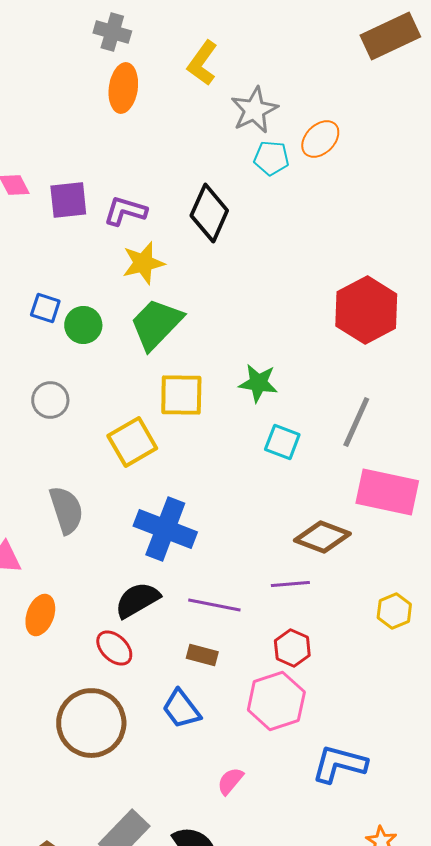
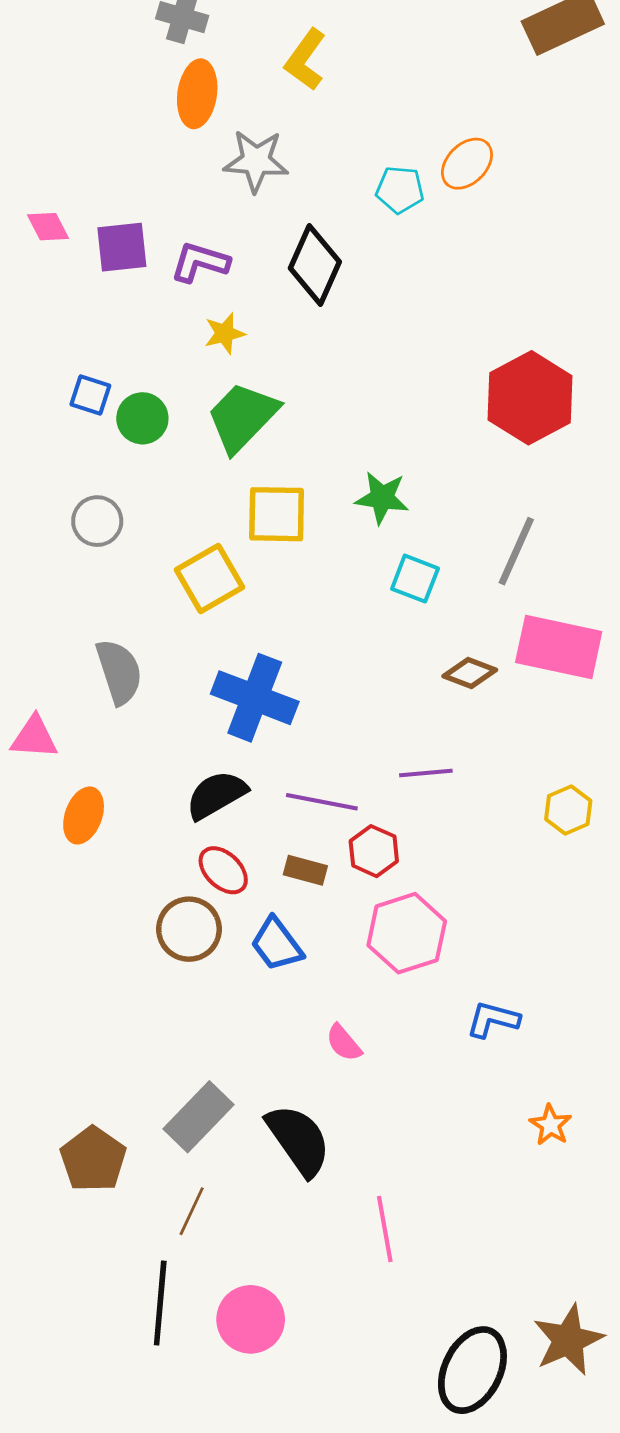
gray star: (254, 110) -> (256, 161), moved, turned 30
yellow star: (143, 263) -> (225, 333), size x0.7
brown diamond: (322, 537) -> (470, 673), moved, size x0.7
red ellipse: (114, 648) -> (223, 870), moved
red hexagon: (292, 648) -> (374, 851), moved
brown circle: (91, 723) -> (189, 929), moved, size x0.7
blue L-shape: (339, 764) -> (493, 1020), size x0.7
pink semicircle: (230, 781) -> (344, 1043), turned -80

